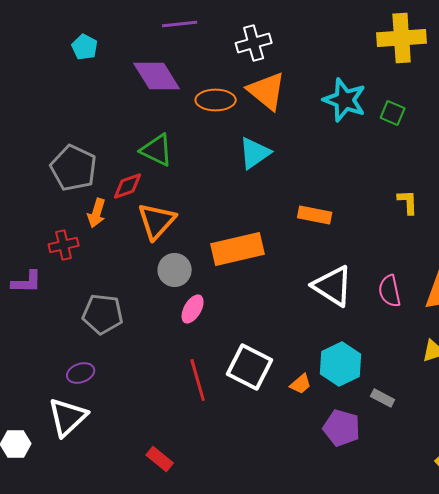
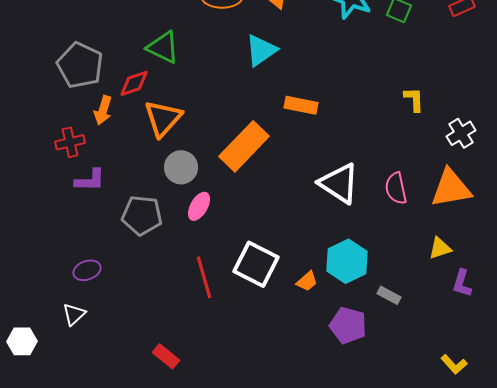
orange rectangle: (315, 215) -> (301, 105), moved
orange rectangle: (238, 249) -> (244, 146), turned -33
purple L-shape: (27, 282) -> (90, 180), moved
gray pentagon: (103, 314) -> (142, 215), moved
white triangle: (68, 417) -> (74, 314), size x0.6

